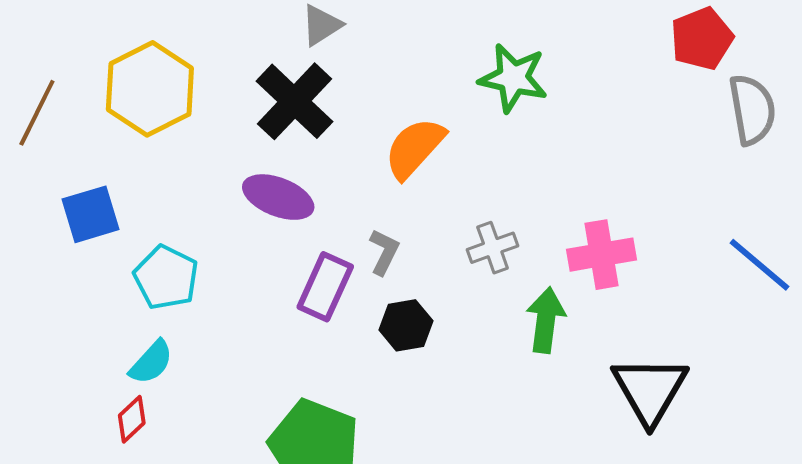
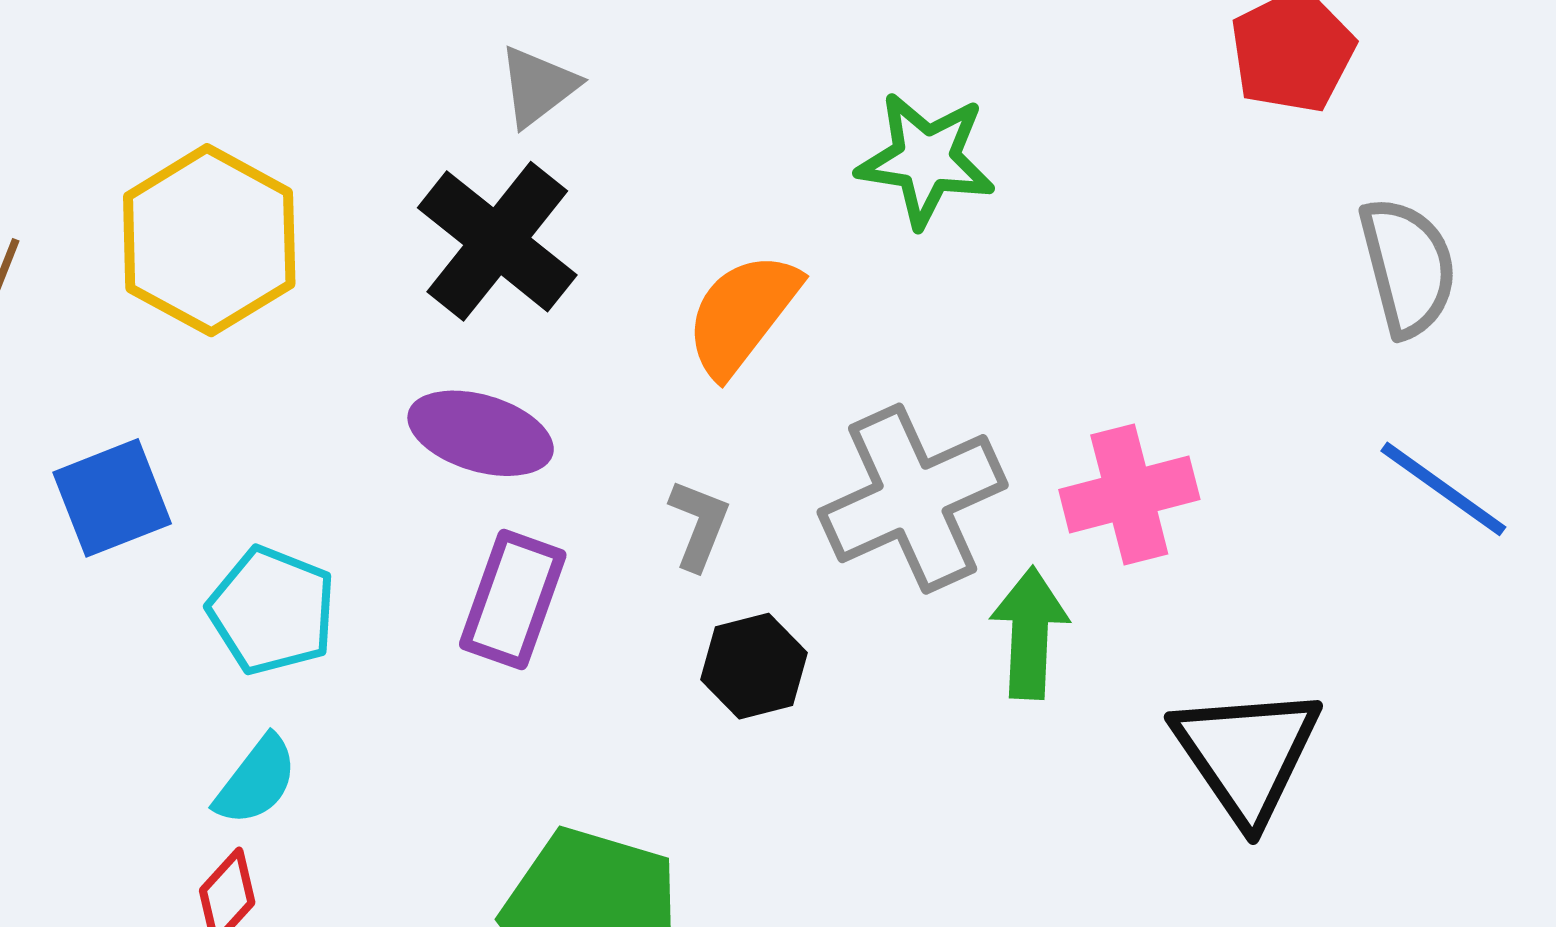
gray semicircle: (752, 110) -> (1408, 267), moved
gray cross: (493, 248) -> (913, 499), size x1.8
purple rectangle: (325, 287) -> (513, 600), moved

